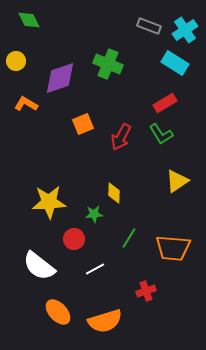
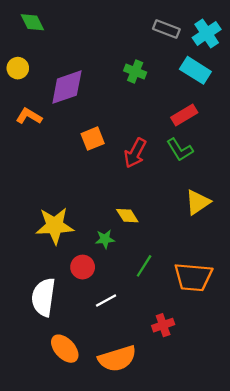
green cross: (108, 64) -> (135, 71), moved, size x0.7
yellow diamond: (114, 193) -> (127, 216), turned -35
white semicircle: (39, 266) -> (43, 297), turned 60

